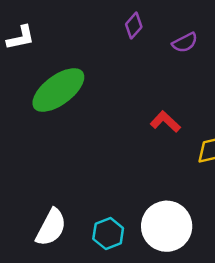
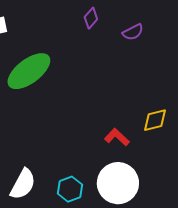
red L-shape: (165, 122) -> (117, 137), moved

